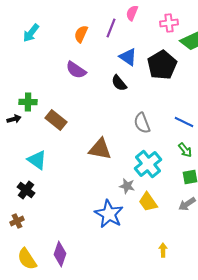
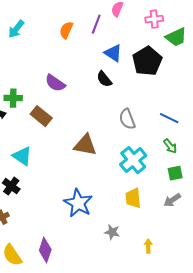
purple semicircle: (76, 70) -> (55, 83), moved
gray star: (127, 186) -> (112, 232), moved
yellow trapezoid: (148, 202) -> (133, 198), turned 30
blue star: (109, 214) -> (78, 203), moved

